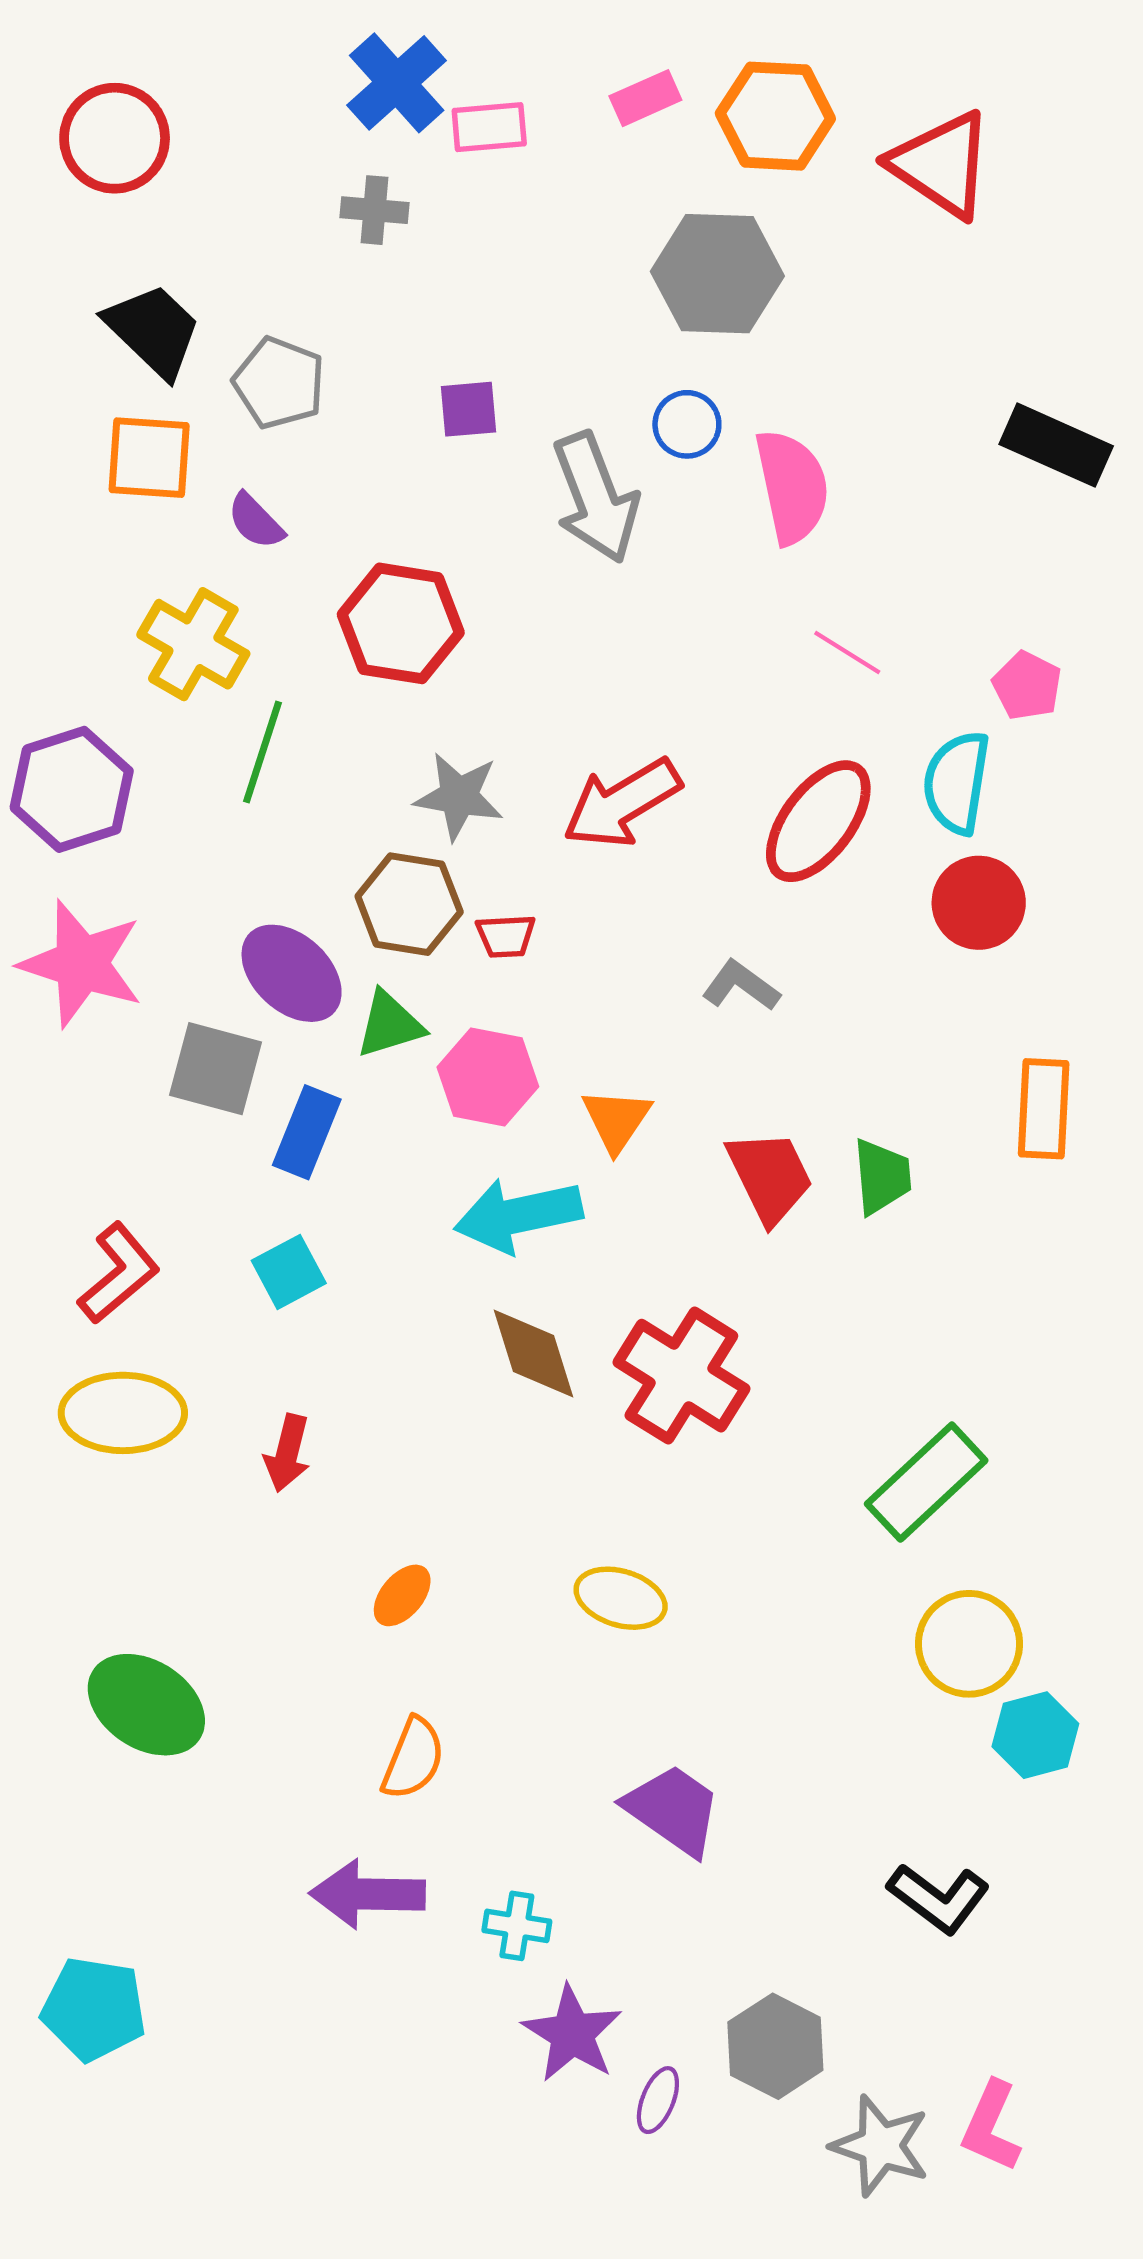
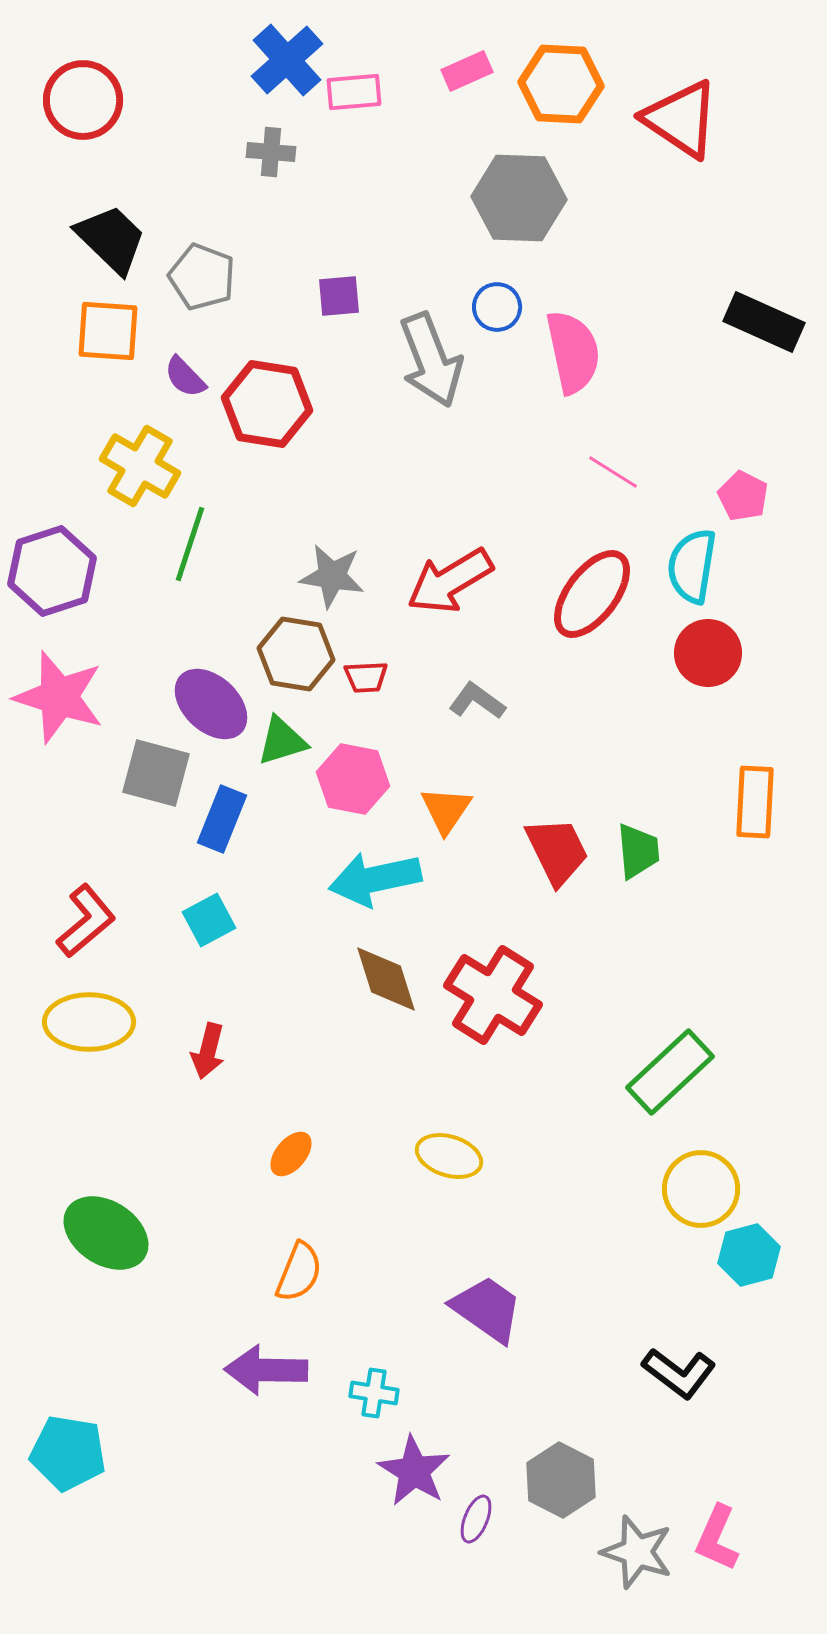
red hexagon: (401, 623) -> (267, 404), moved
gray L-shape: (741, 986) -> (477, 701), moved

